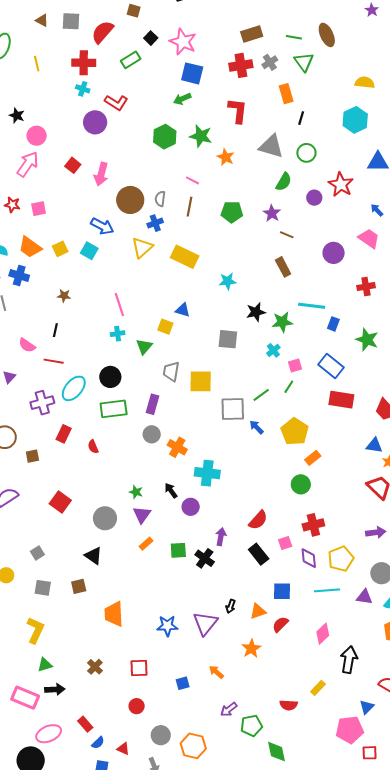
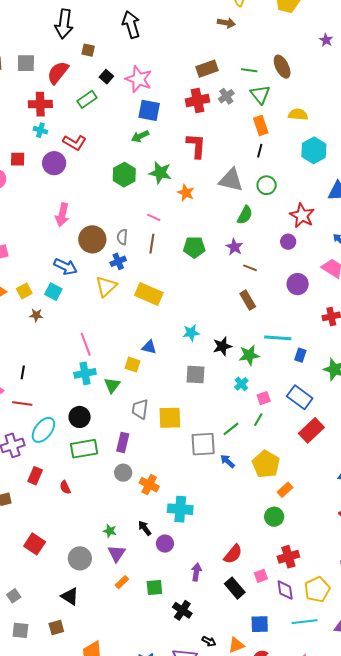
yellow semicircle: (365, 82) -> (298, 114), moved
orange rectangle: (286, 94) -> (261, 125), moved
red square: (73, 165) -> (18, 159), moved, turned -35
purple circle: (314, 198) -> (288, 242), moved
cyan star: (228, 281) -> (191, 333), moved
brown star: (64, 296) -> (36, 315), moved
cyan cross: (118, 334) -> (85, 373), size x1.5
red rectangle: (341, 400) -> (311, 430), turned -50
black cross: (205, 558) -> (182, 610), moved
black arrow: (231, 606) -> (209, 641), turned -80

